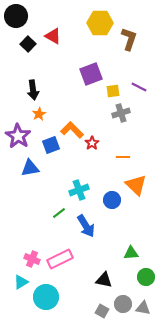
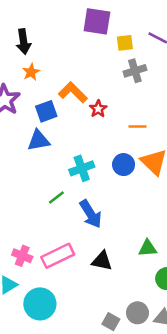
purple square: (91, 74) -> (97, 21), turned 30
blue triangle: (30, 168) -> (39, 140), moved
blue circle: (112, 200) -> (124, 165), moved
black triangle: (104, 280) -> (102, 261), moved

